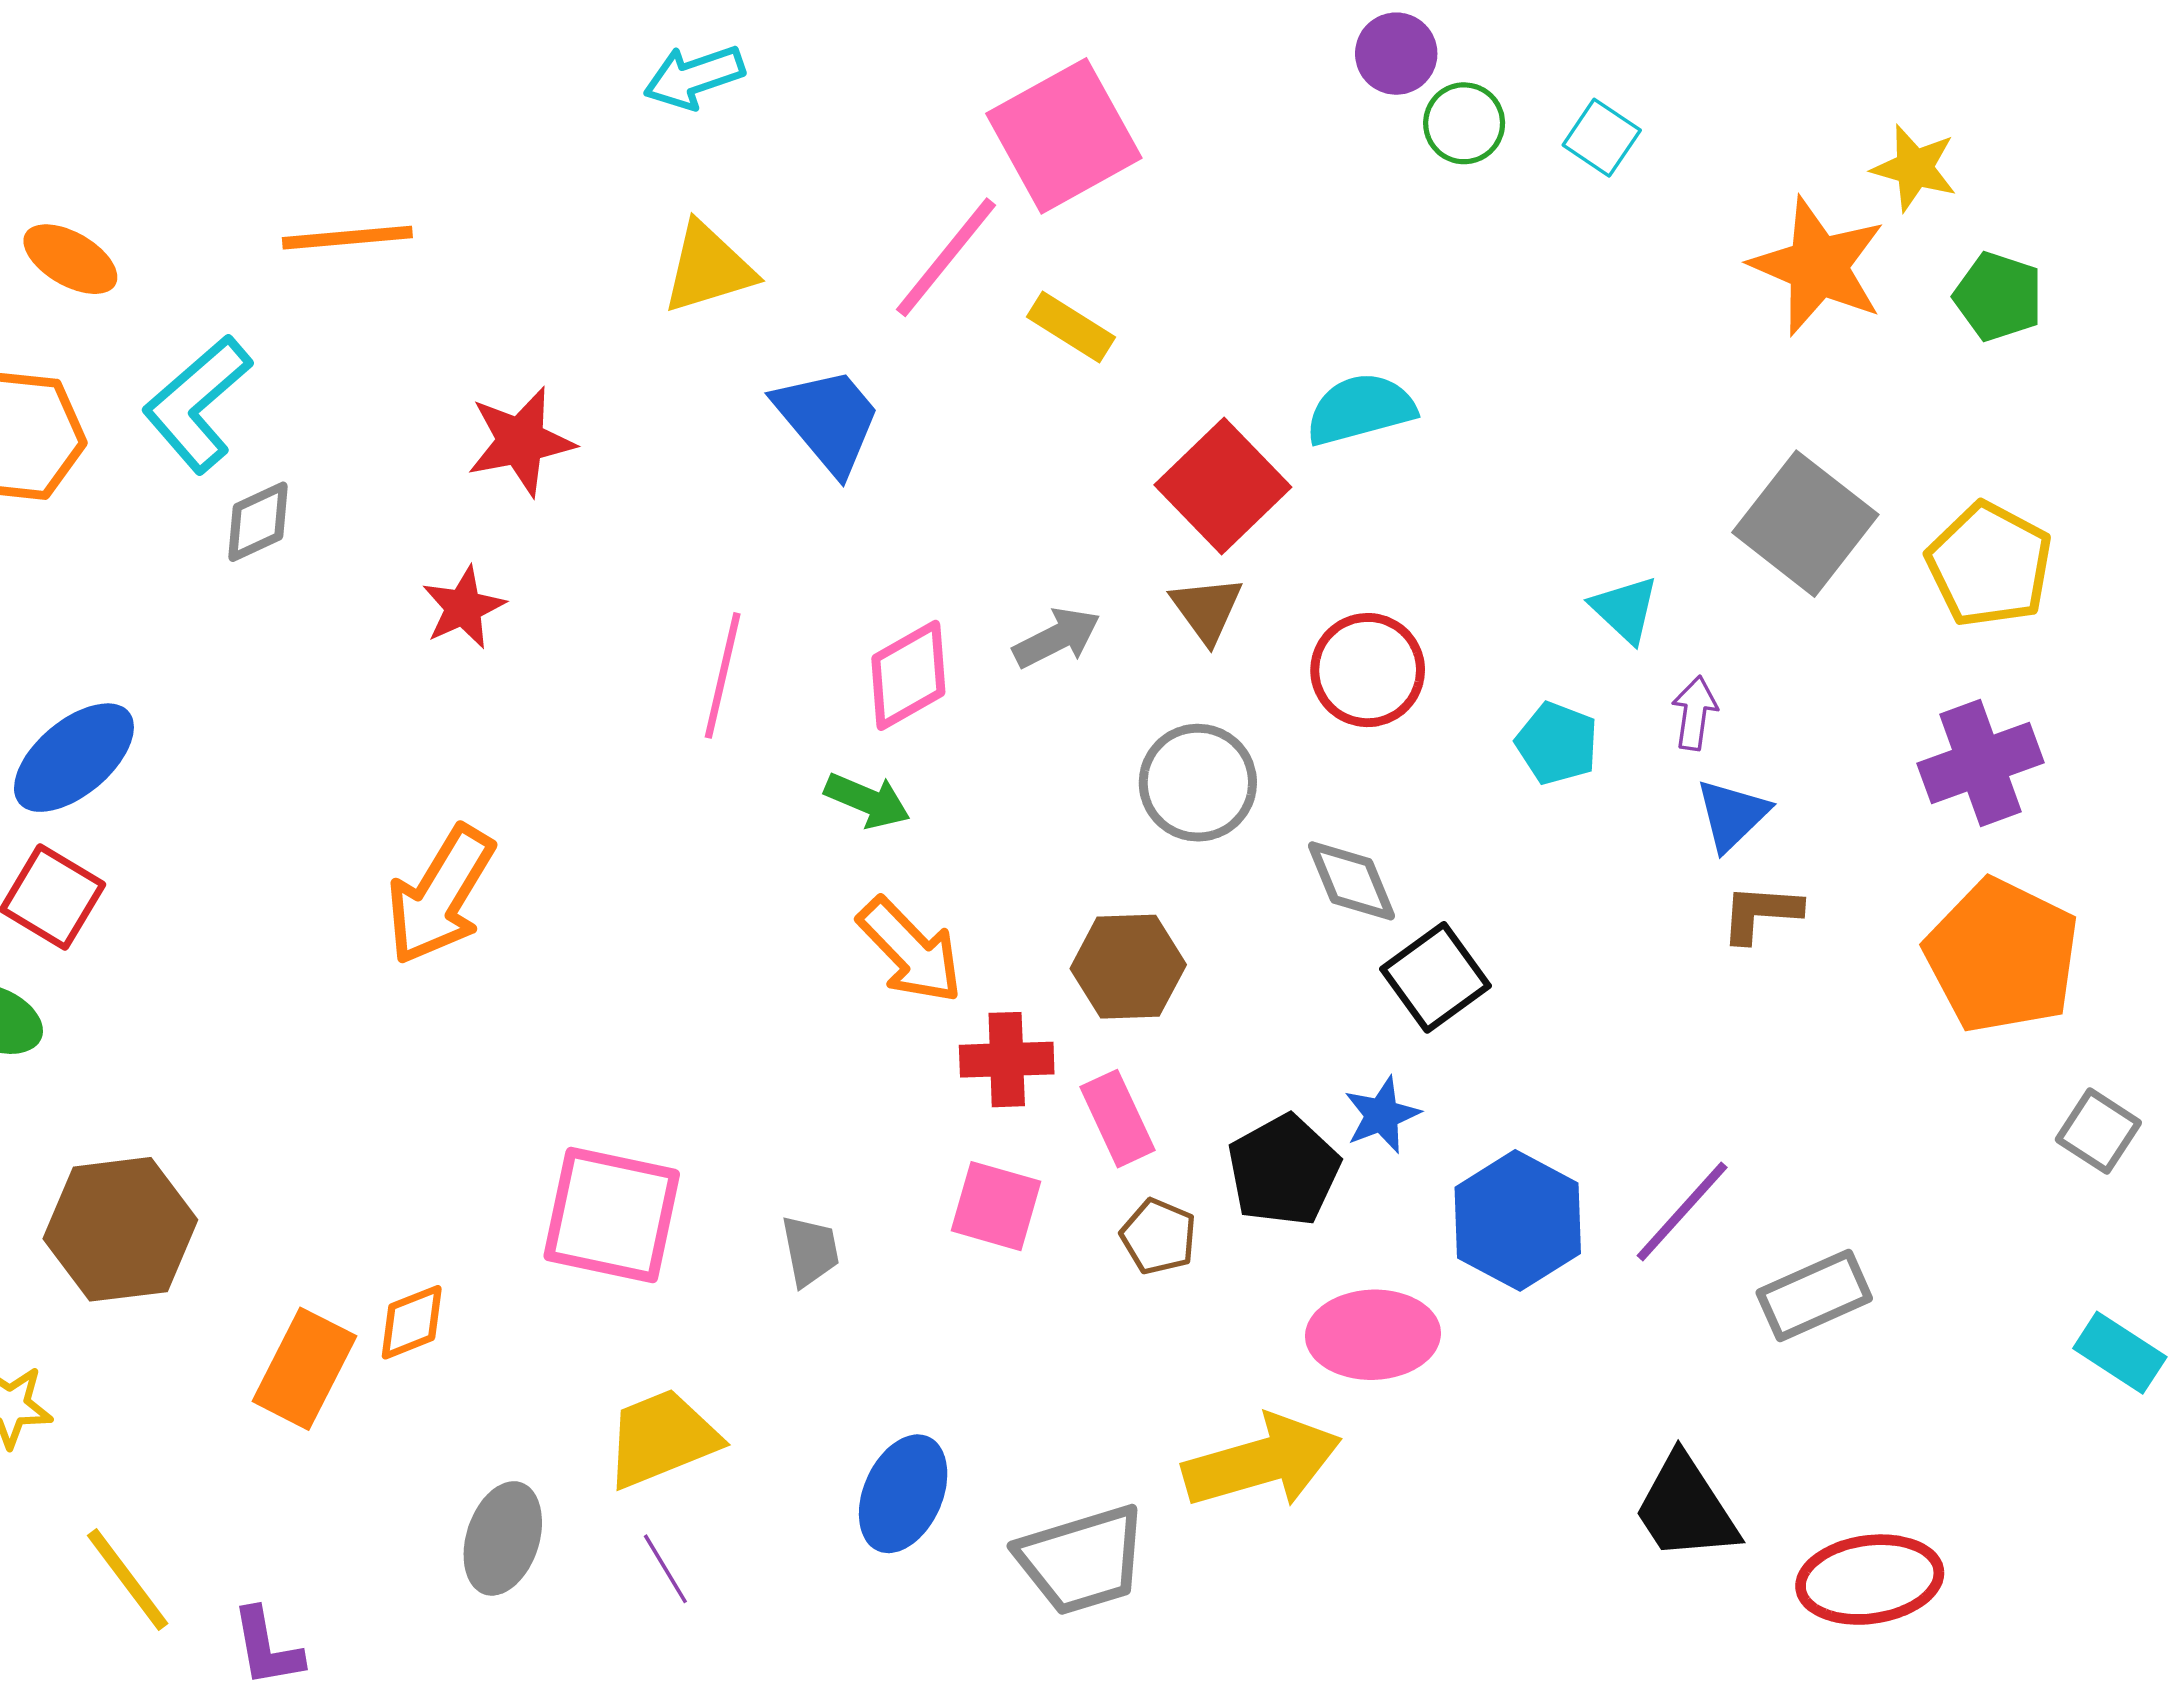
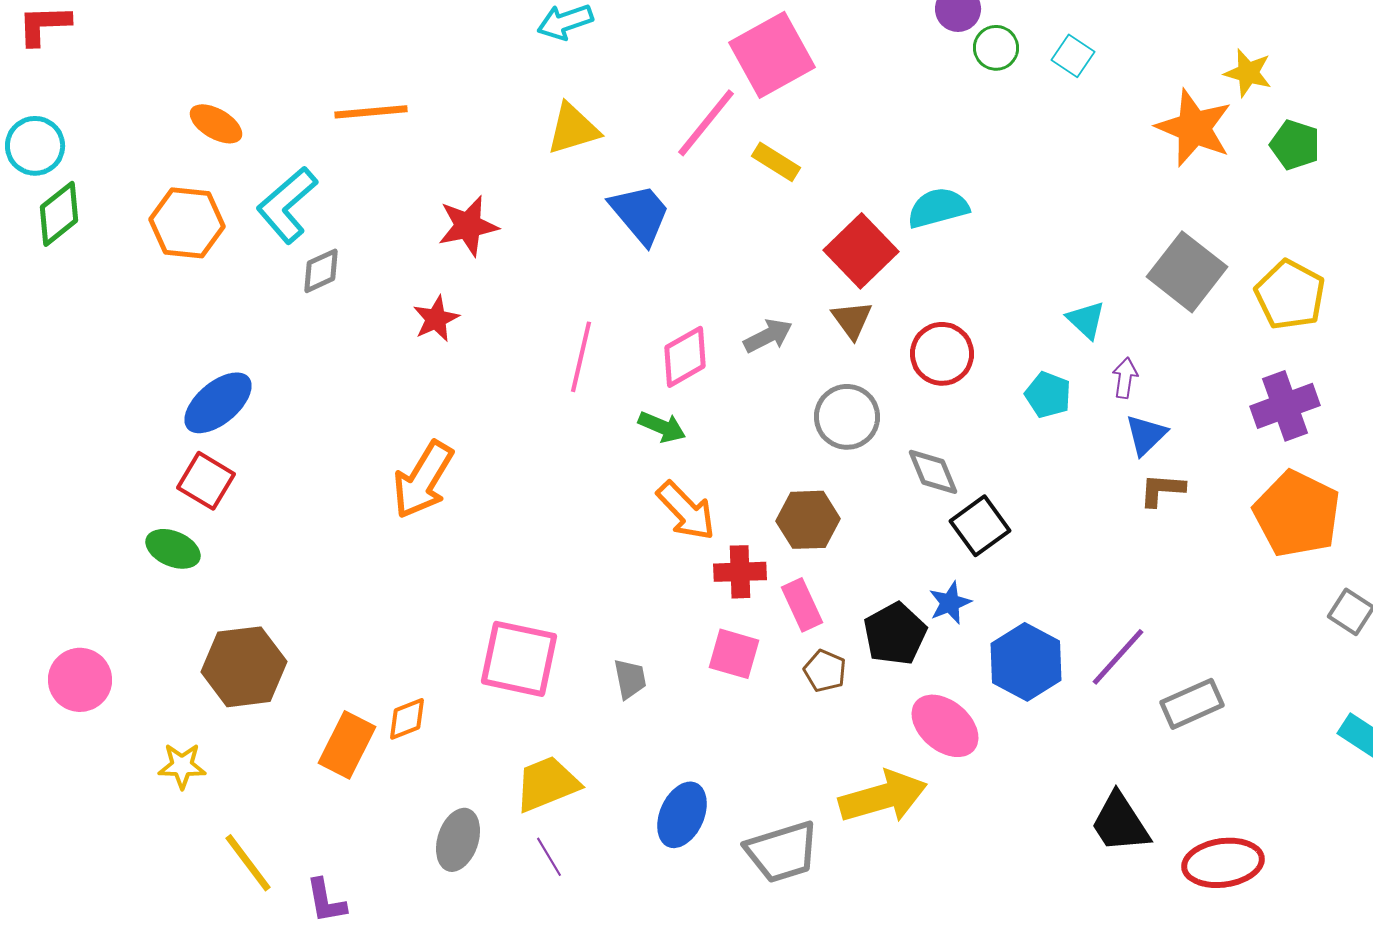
pink ellipse: (1373, 1335) -> (945, 726), turned 42

